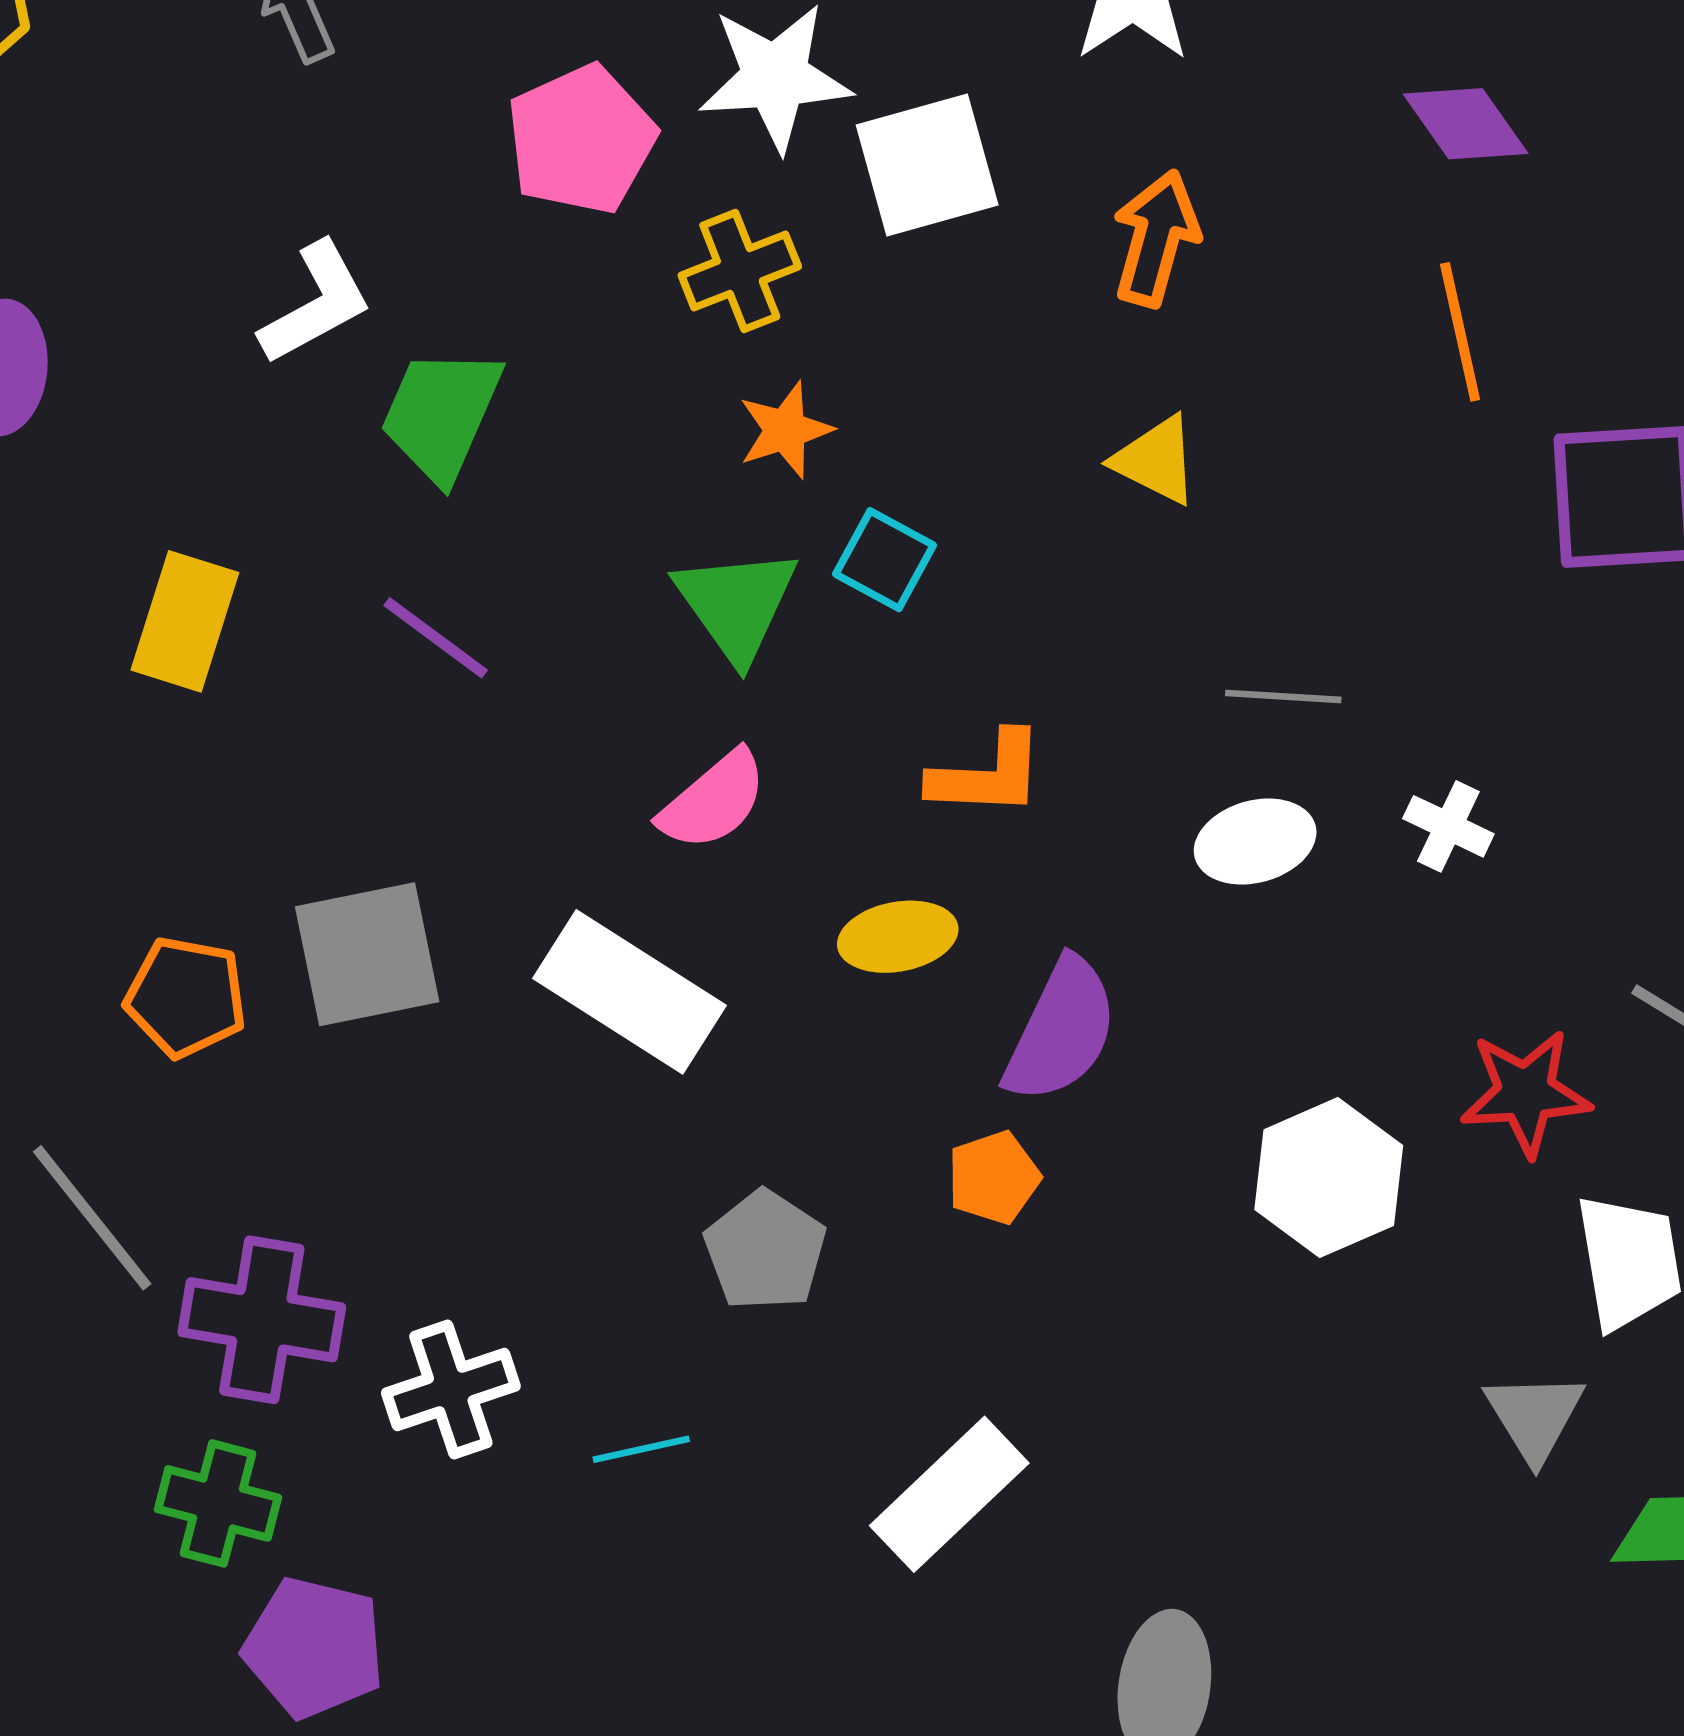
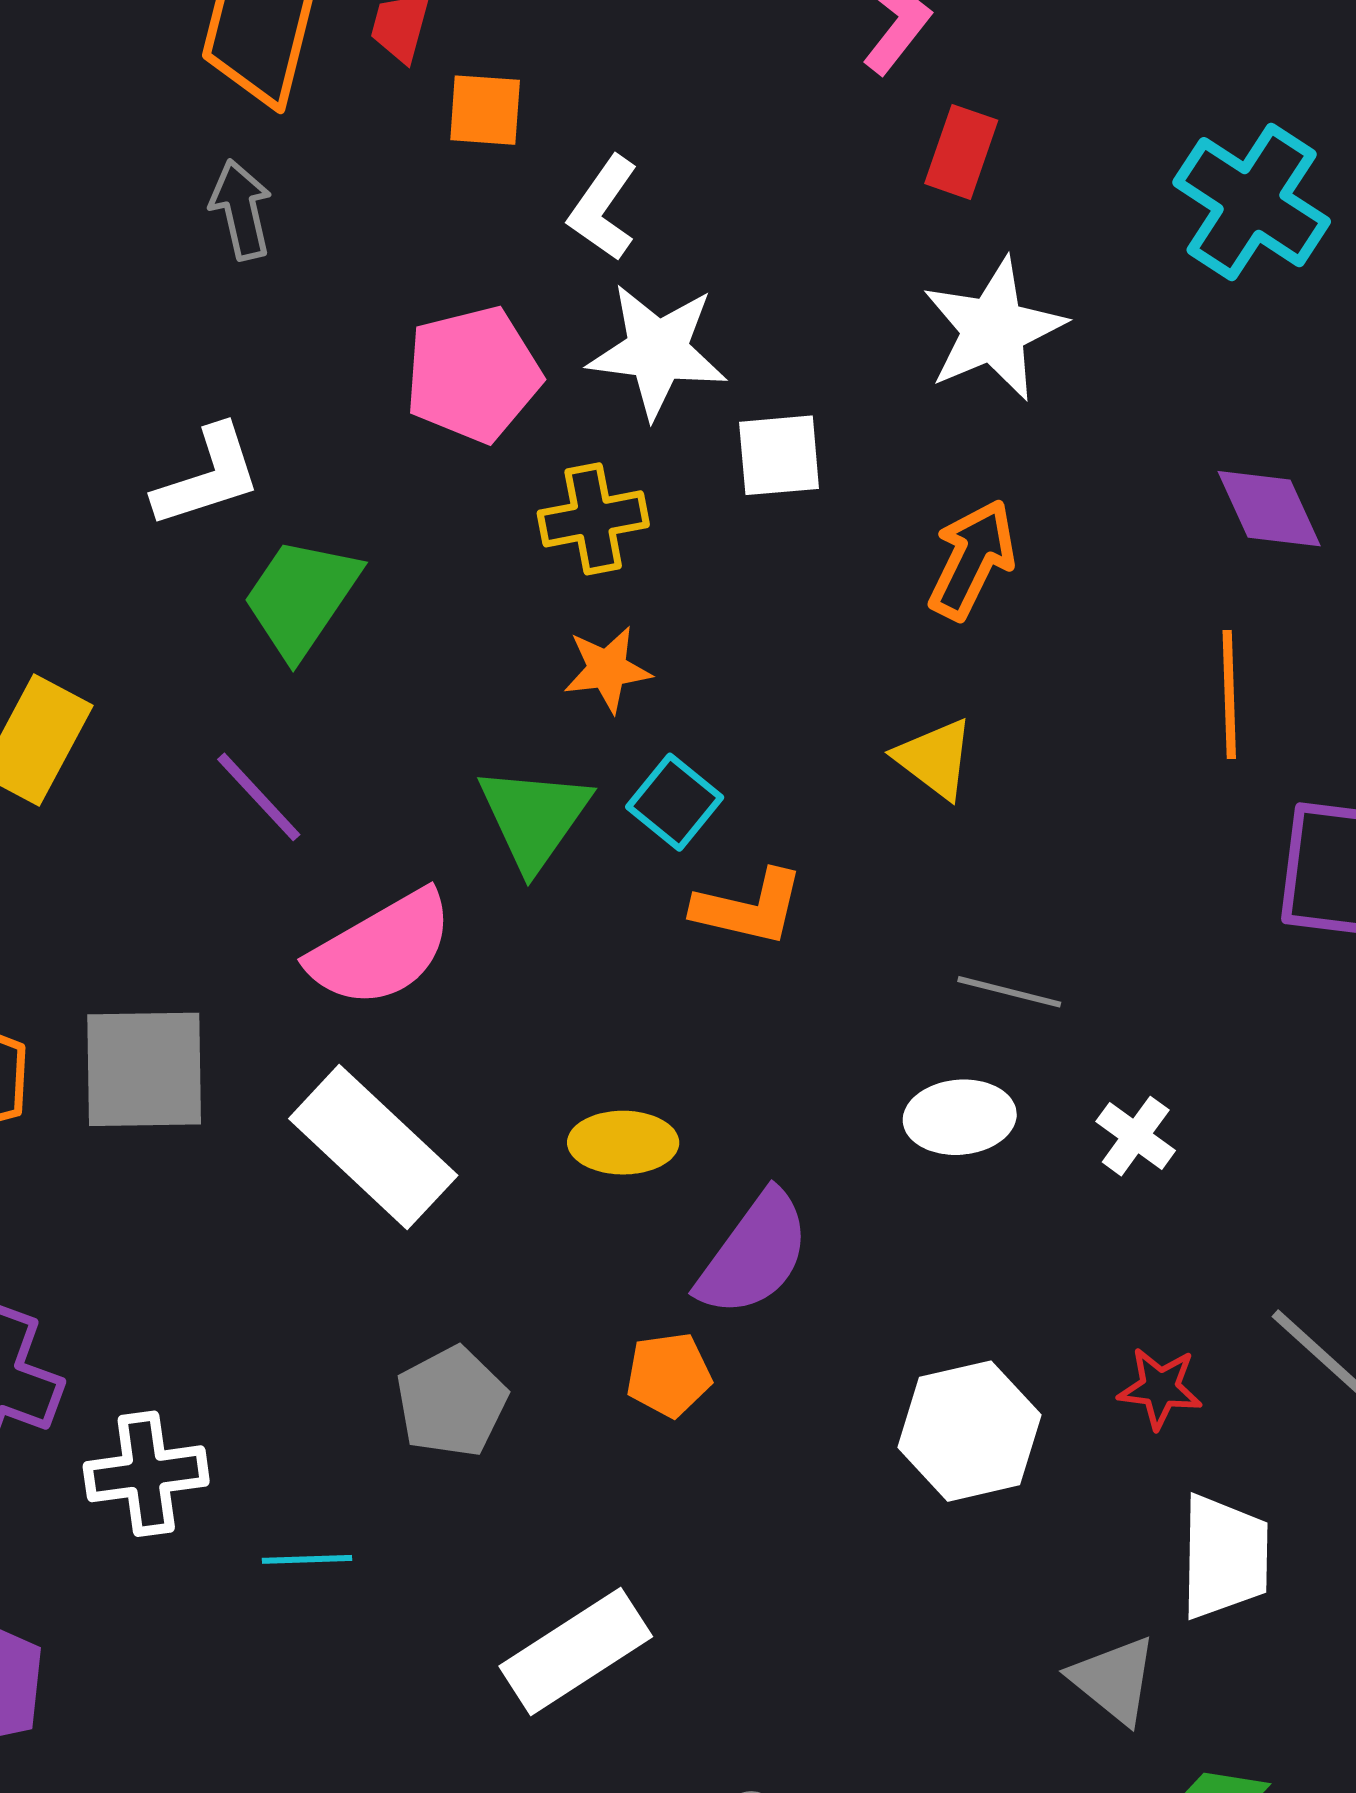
white square: (927, 165) -> (779, 455), size x0.7
orange L-shape: (987, 775) -> (749, 908), moved
pink semicircle: (713, 801) -> (381, 949), moved, size x1.4
red star: (1525, 1093) -> (1160, 1388), size x0.7
gray triangle: (1534, 1416) -> (1114, 1680), turned -30

